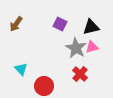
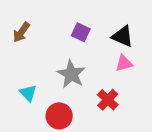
black triangle: (91, 27) -> (123, 36), turned 36
gray star: (76, 48) -> (71, 74), moved

